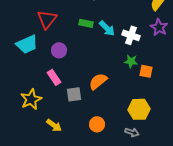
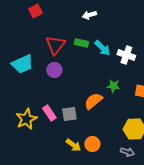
red triangle: (47, 19) -> (55, 45), moved
green star: (131, 61) -> (113, 86), moved
pink rectangle: (54, 77) -> (49, 113), moved
yellow arrow: (54, 125) -> (73, 145), moved

